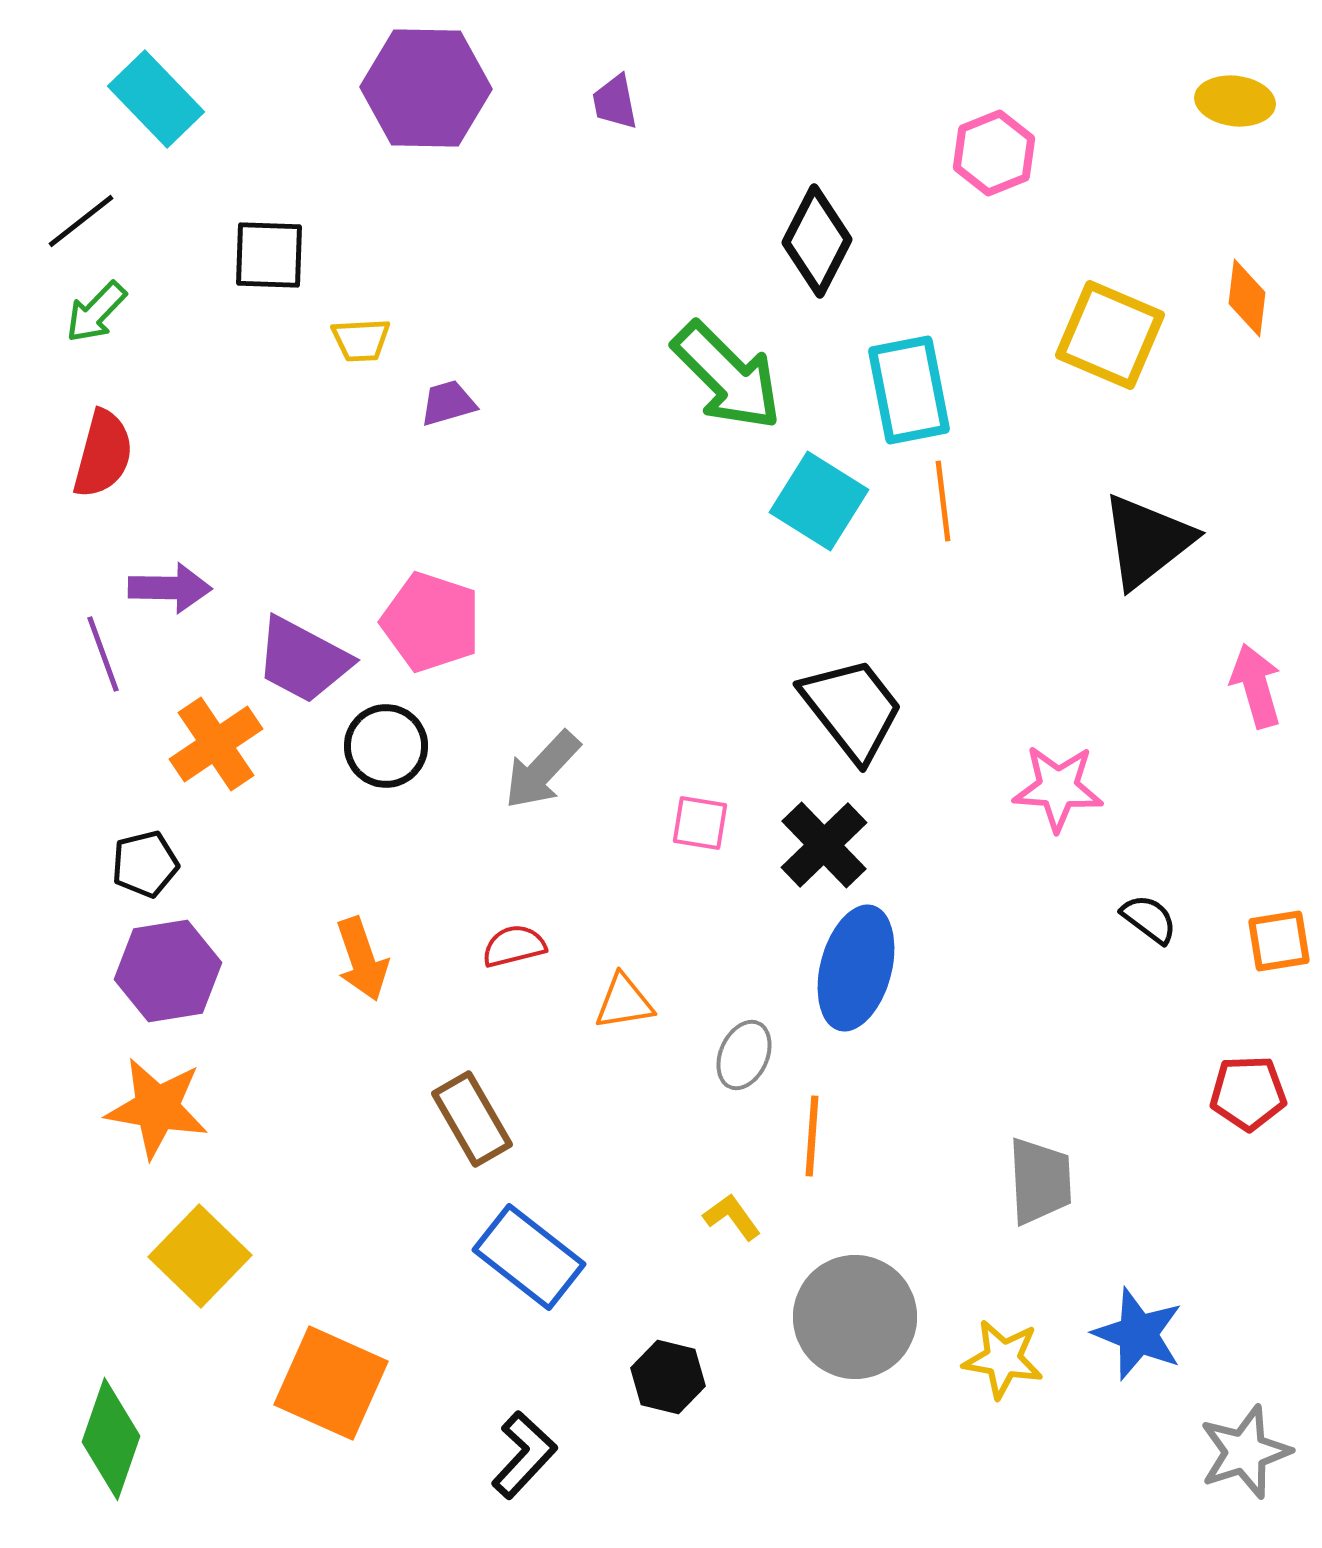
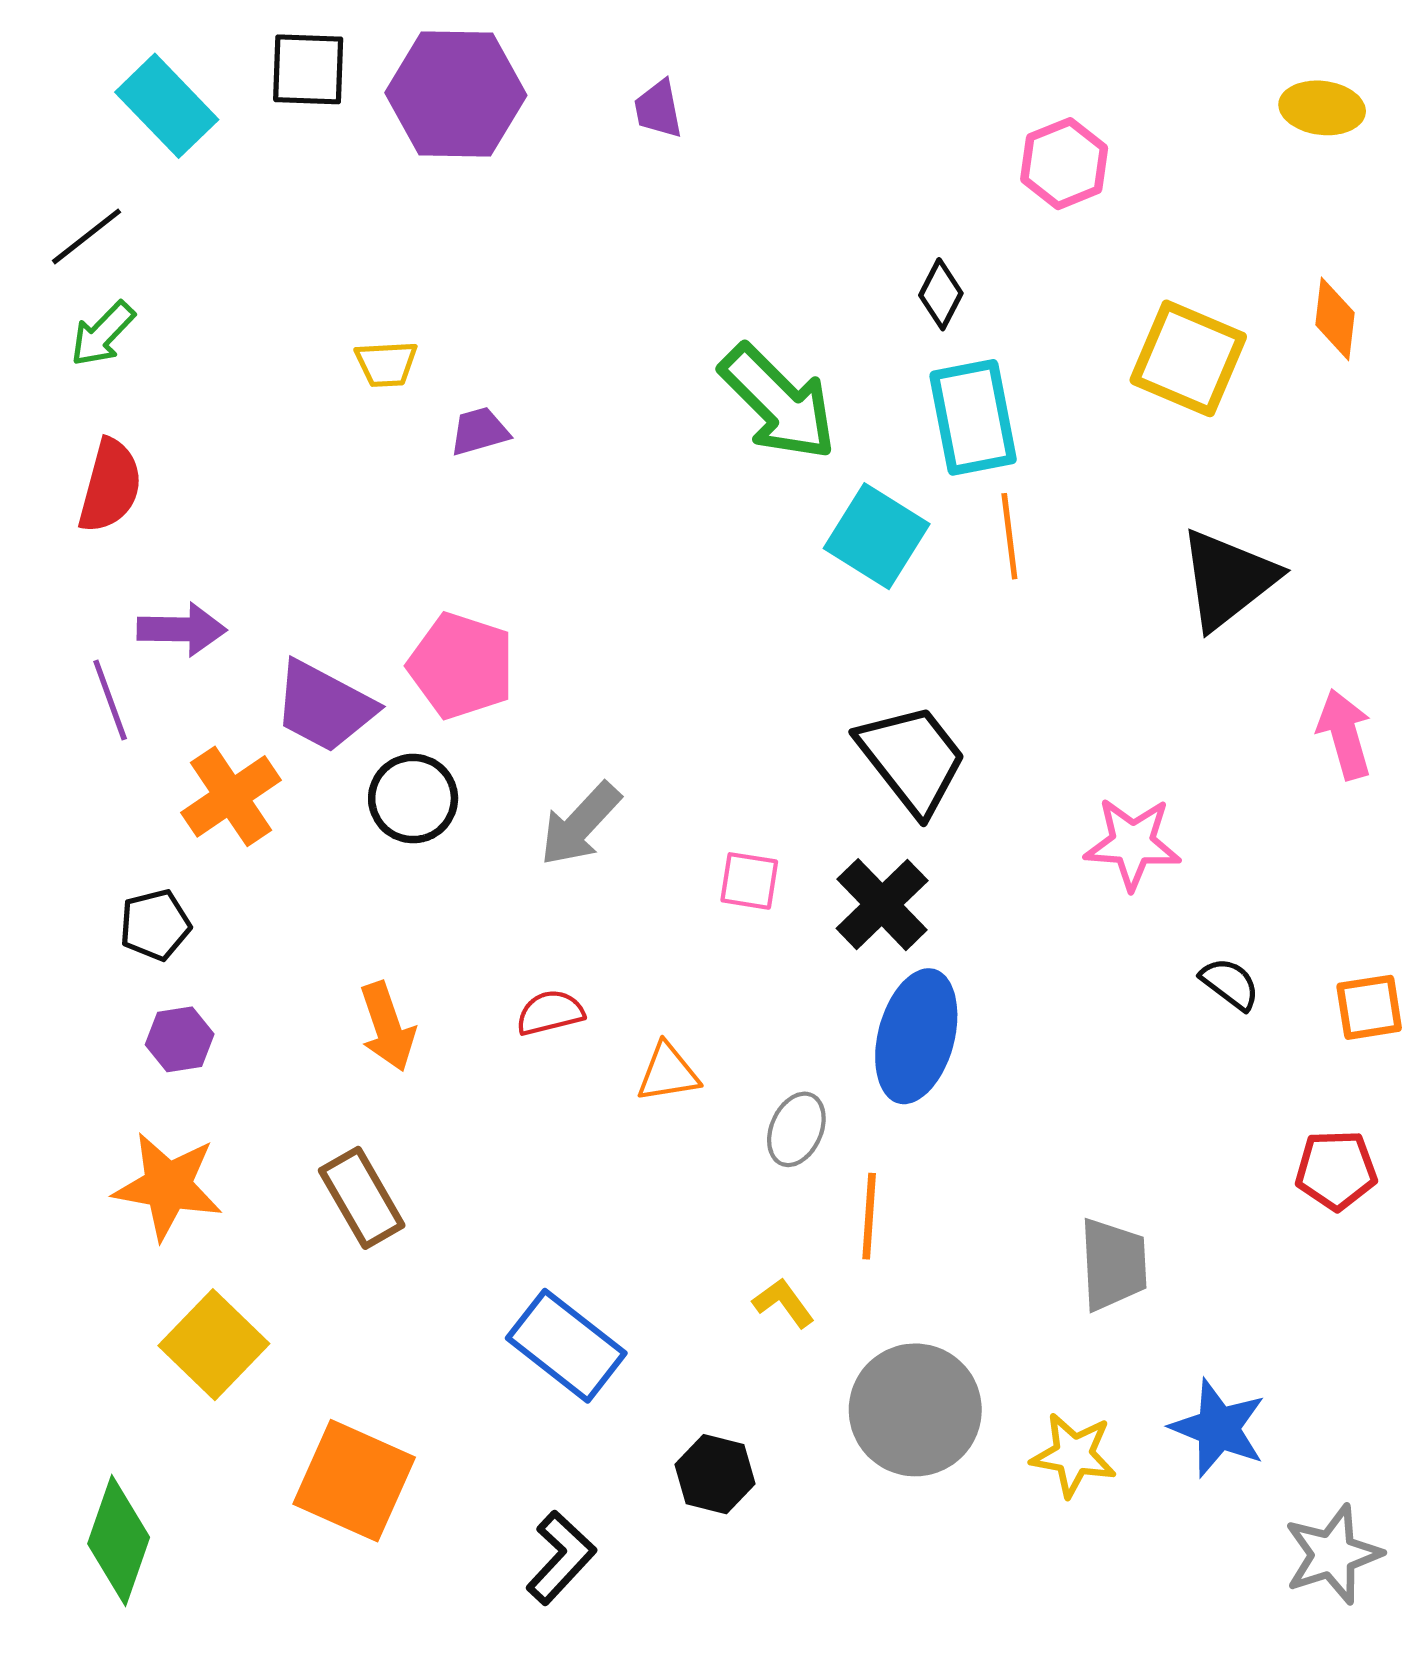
black diamond: (817, 241) -> (941, 294), moved, size x0.6
black square: (269, 255) -> (308, 69), moved
purple hexagon: (168, 971) -> (180, 1039), size x0.6
brown rectangle: (472, 1119) -> (362, 1198), moved

